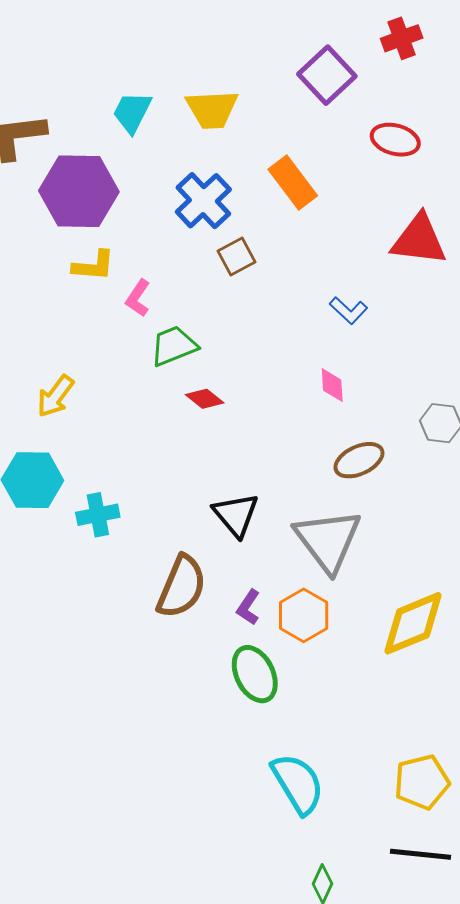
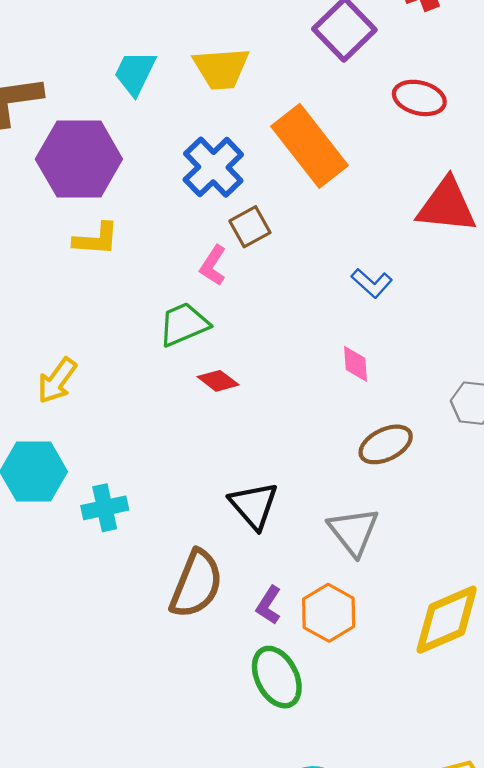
orange rectangle: (293, 182) -> (309, 146), size x1.4
pink L-shape: (138, 298) -> (213, 265), moved
gray triangle: (328, 540) -> (353, 531), size x0.7

